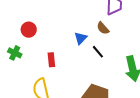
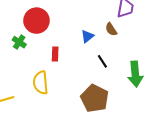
red circle: (29, 30) -> (36, 21), size x1.6
black line: (98, 52) -> (102, 61), moved

